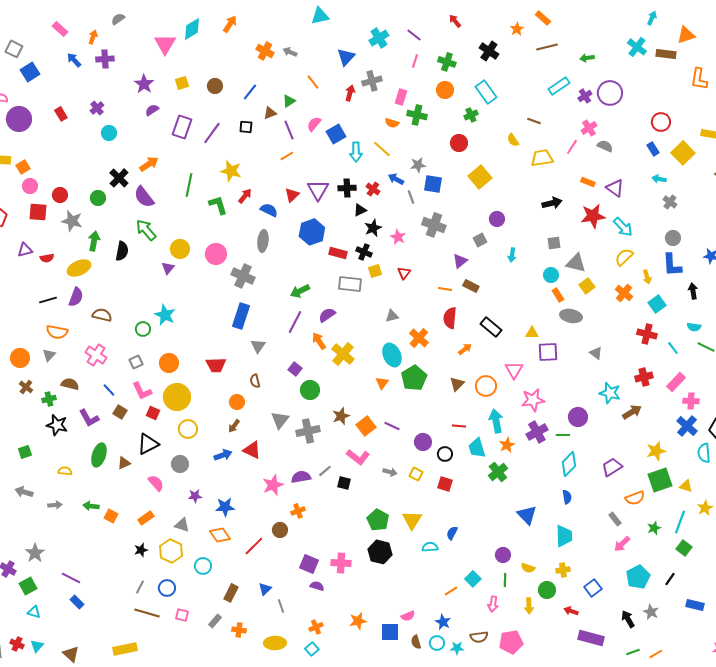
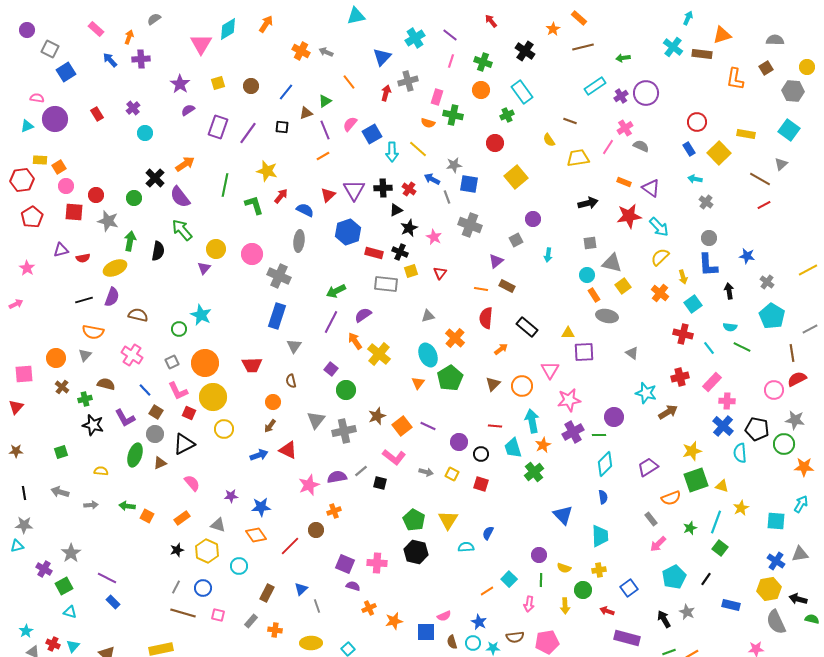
orange circle: (169, 363) -> (205, 363), size x1.4
gray circle: (180, 464) -> (155, 434), moved
orange cross: (316, 627) -> (369, 608), moved

